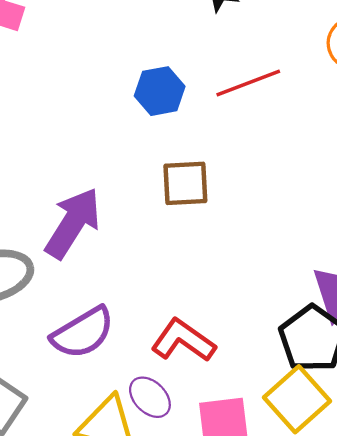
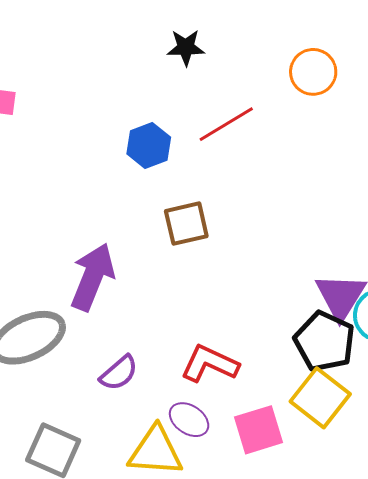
purple semicircle: (83, 333) -> (119, 373), size x0.7

